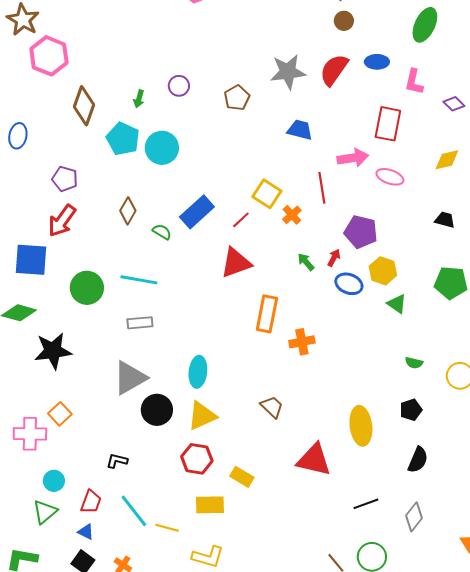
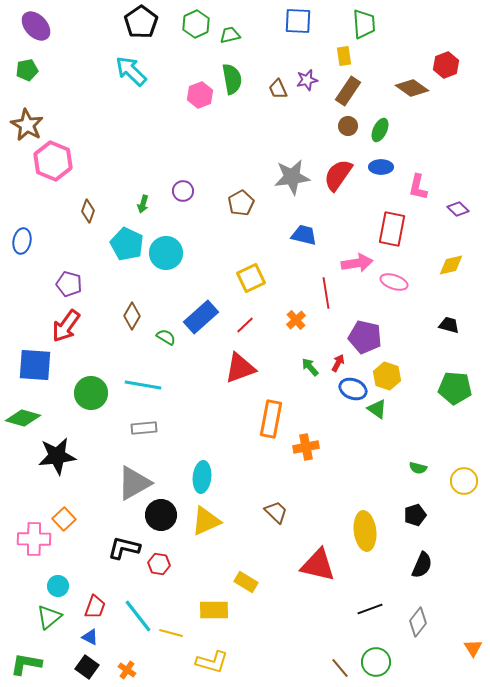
green ellipse: (425, 25) -> (380, 130), moved, size x0.7
brown diamond: (84, 106) -> (88, 211), size x0.6
yellow square: (267, 194) -> (251, 278), moved, turned 32
green triangle: (397, 304) -> (377, 409), moved
red hexagon: (197, 459) -> (159, 564), moved, size x0.7
black L-shape: (117, 461) -> (124, 548), moved, size x1.5

